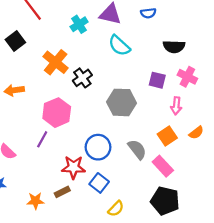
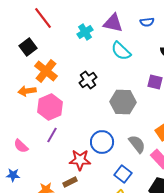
orange cross: (56, 62) -> (46, 71), moved
pink hexagon: (57, 113) -> (50, 107), moved
blue square: (99, 183) -> (123, 174), moved

